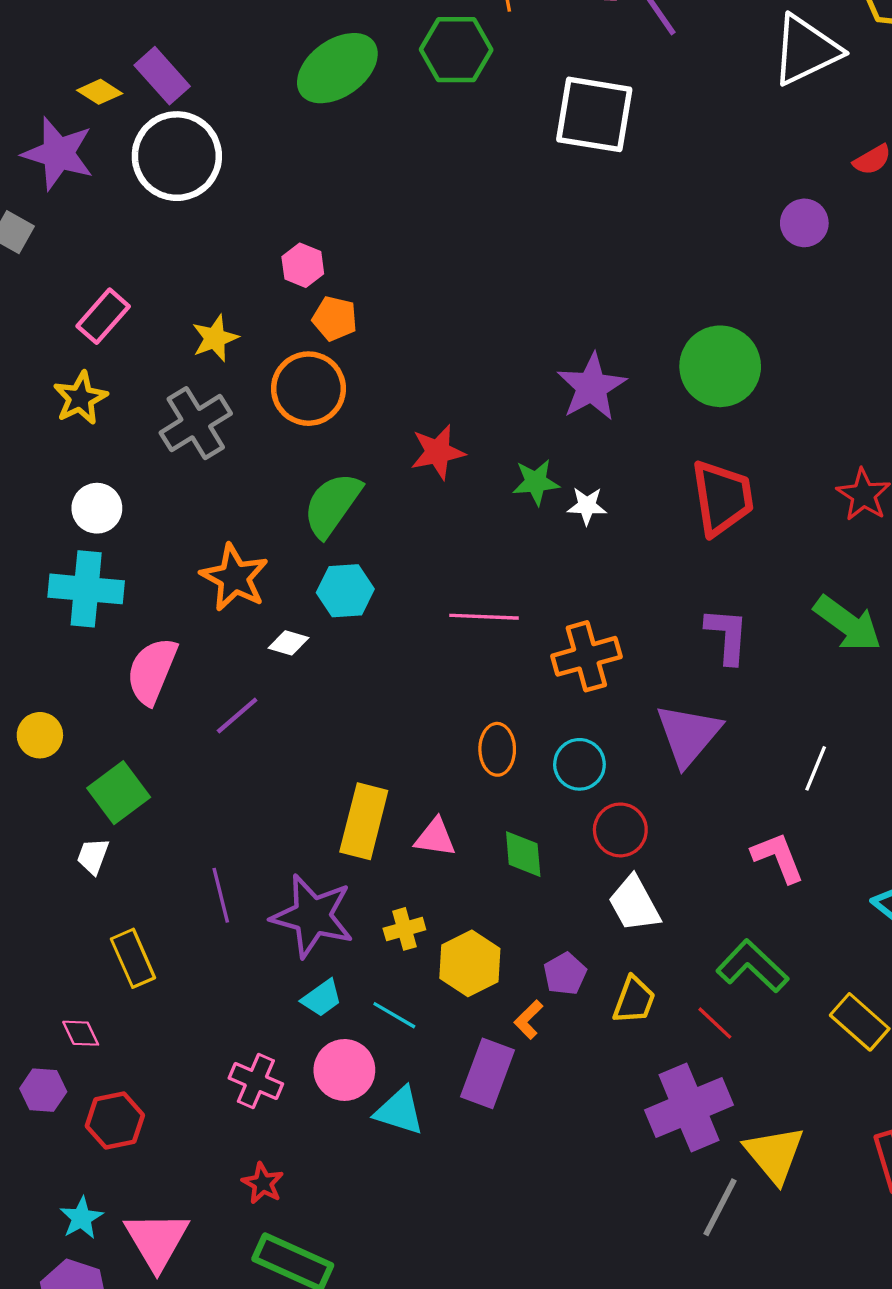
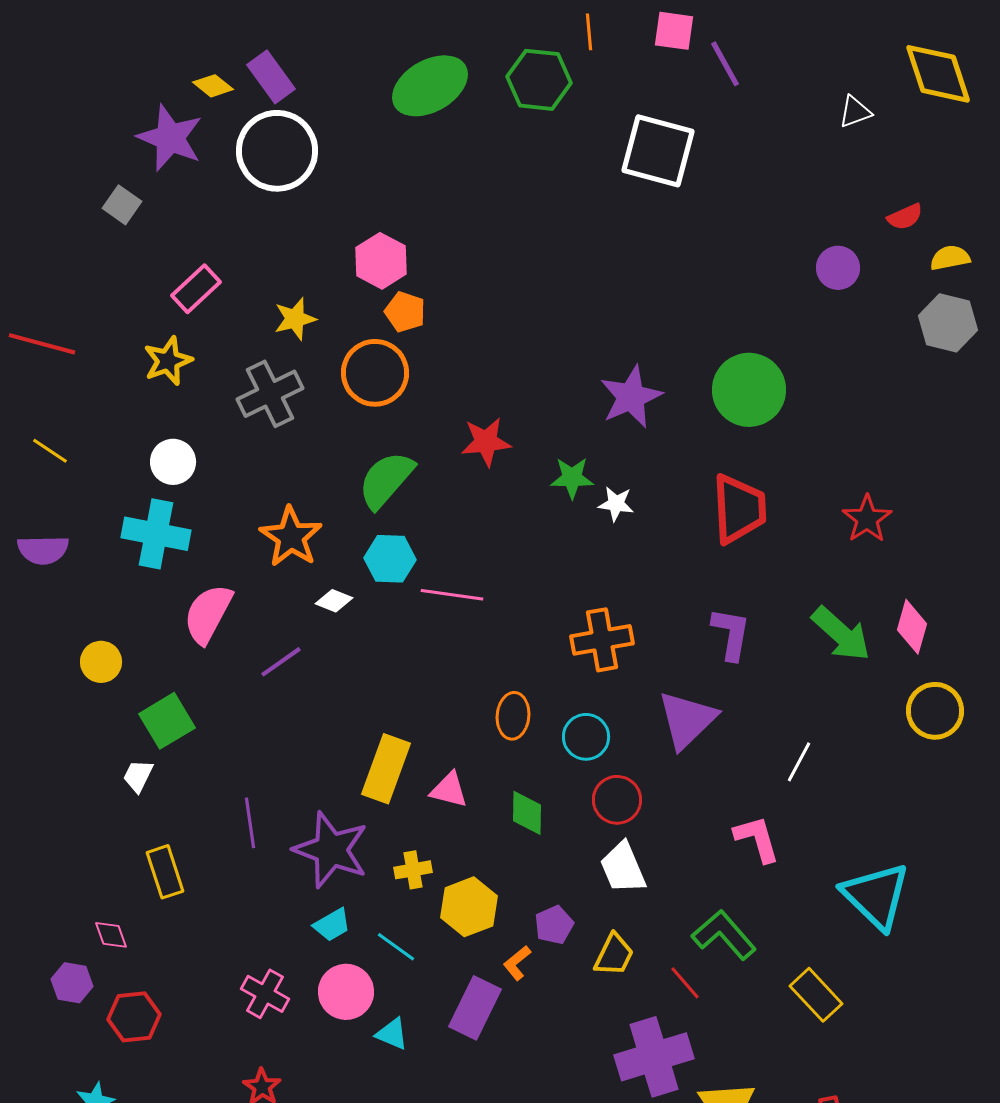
white triangle: (806, 50) -> (855, 112), size x0.5
pink hexagon: (303, 265) -> (381, 261), size x1.4
pink line: (484, 617) -> (452, 595), moved
cyan triangle: (399, 1111) -> (392, 1034), size x0.7

